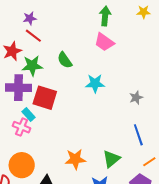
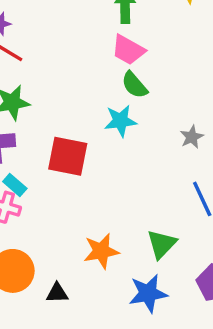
green semicircle: (65, 60) -> (134, 85), moved
red square: (45, 98) -> (68, 156), moved

